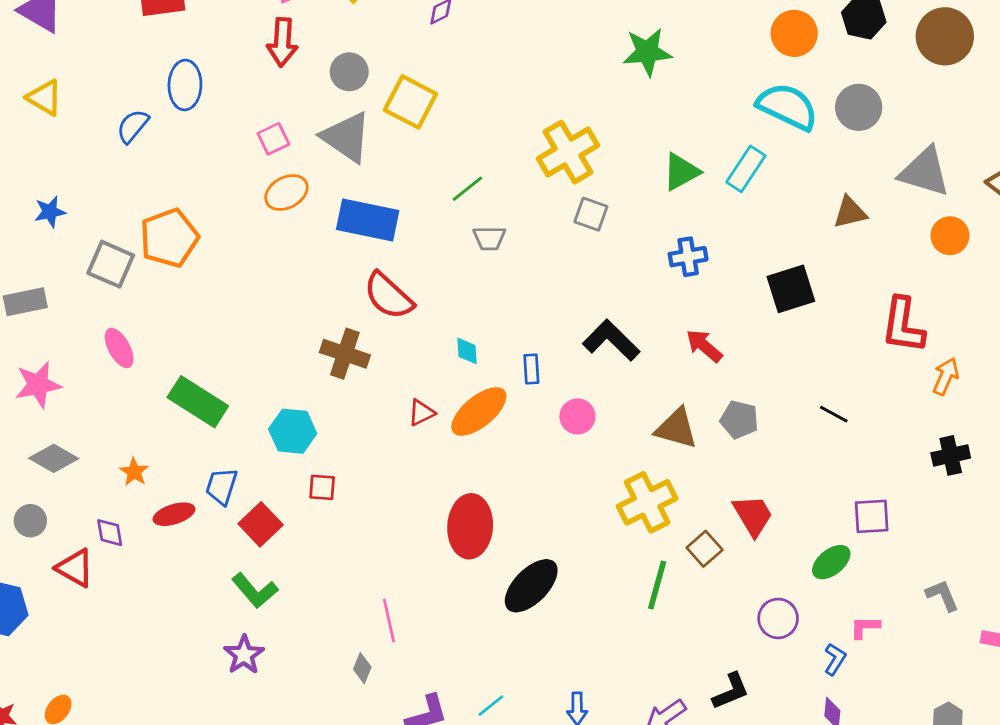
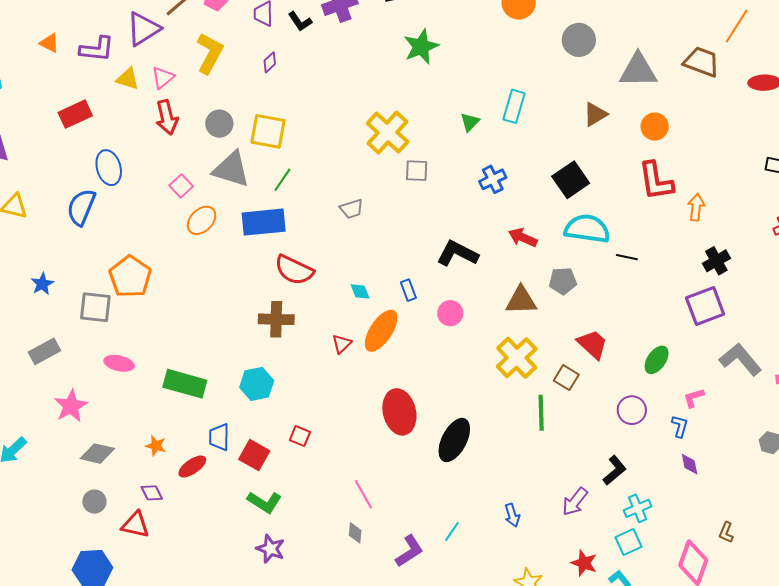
cyan semicircle: (787, 107) -> (587, 229), moved
blue semicircle: (133, 126) -> (81, 207), size x1.4
green triangle: (681, 172) -> (470, 122), size x0.7
green line: (467, 189) -> (282, 180), moved
orange circle: (950, 236) -> (655, 127), moved
pink ellipse: (119, 348) -> (119, 363), turned -32
red square: (322, 487) -> (300, 436), moved, turned 35
purple square: (872, 516) -> (705, 306), moved, size x1.4
gray L-shape: (942, 595) -> (740, 359), size x1.6

